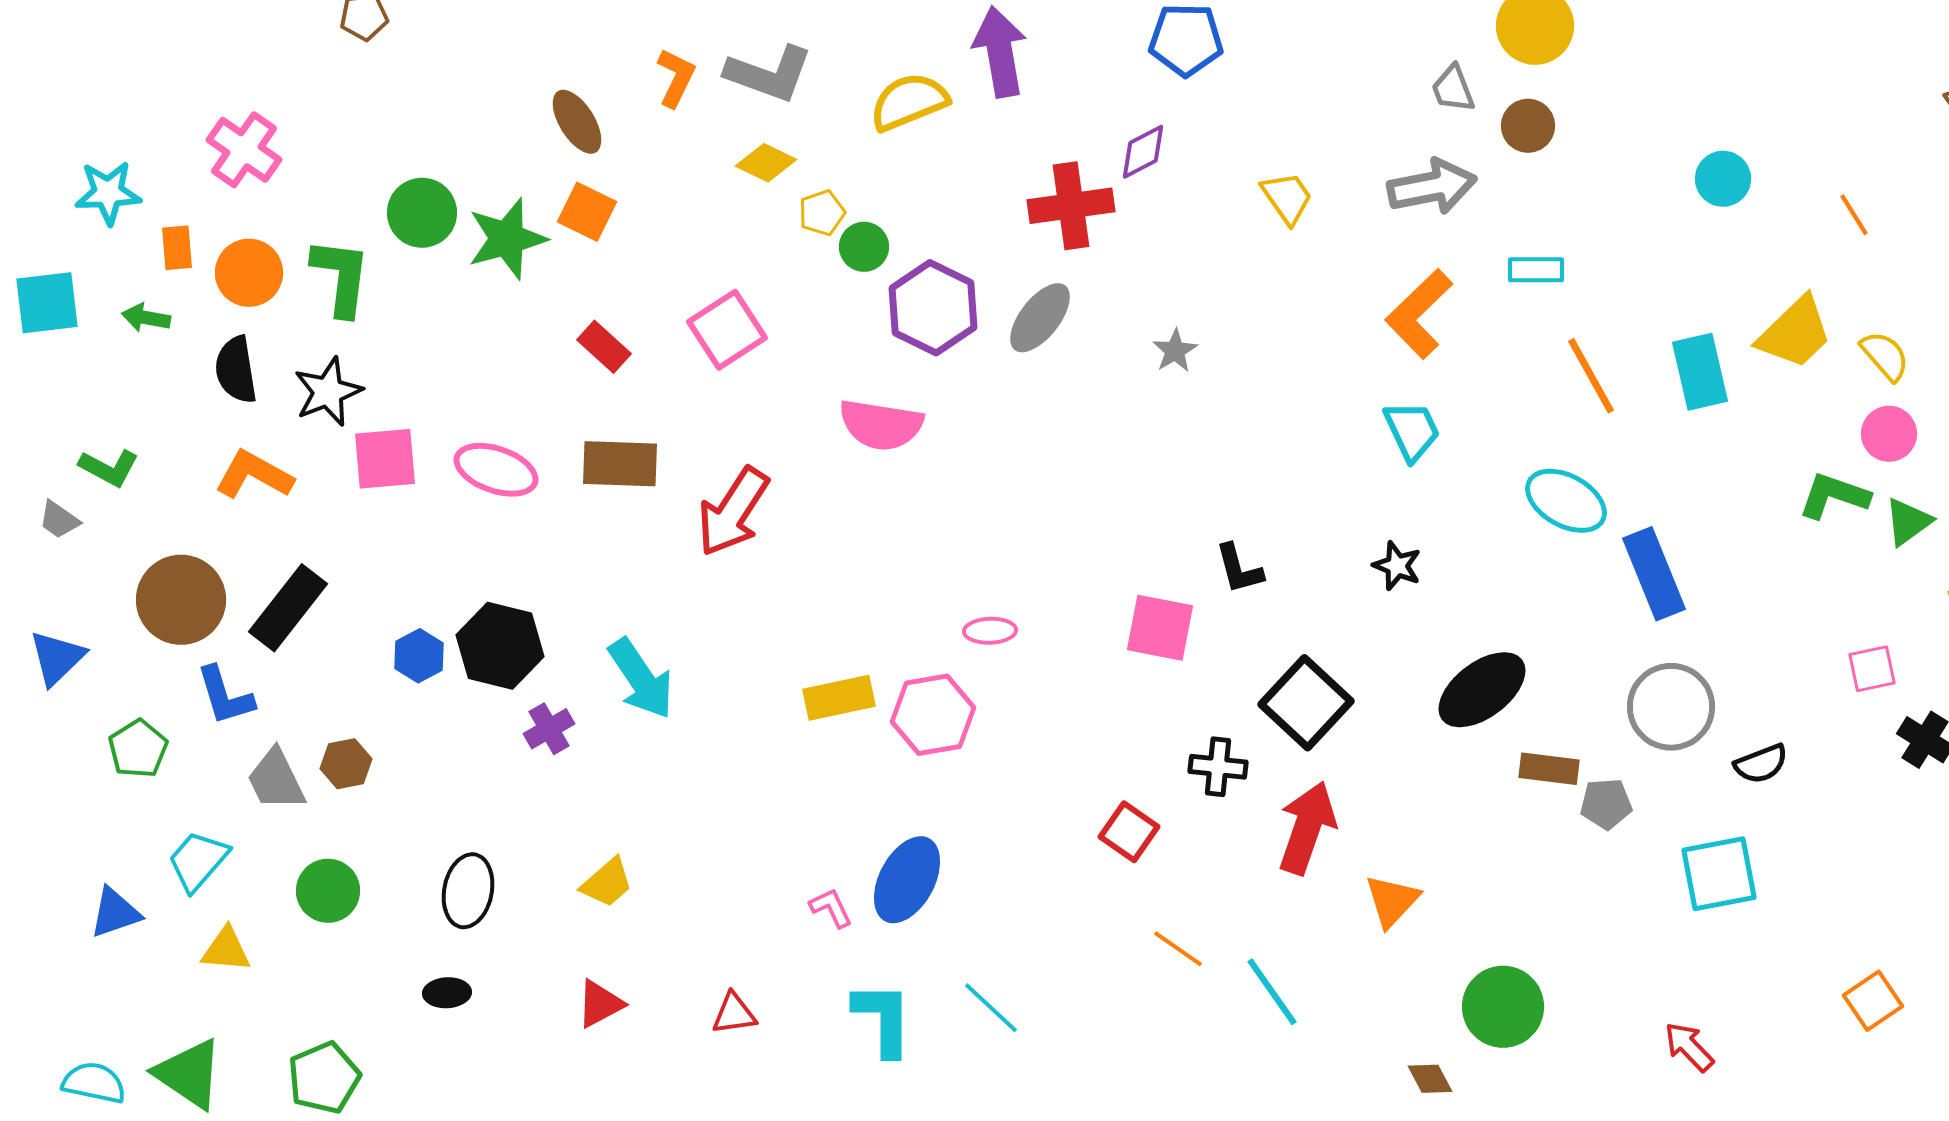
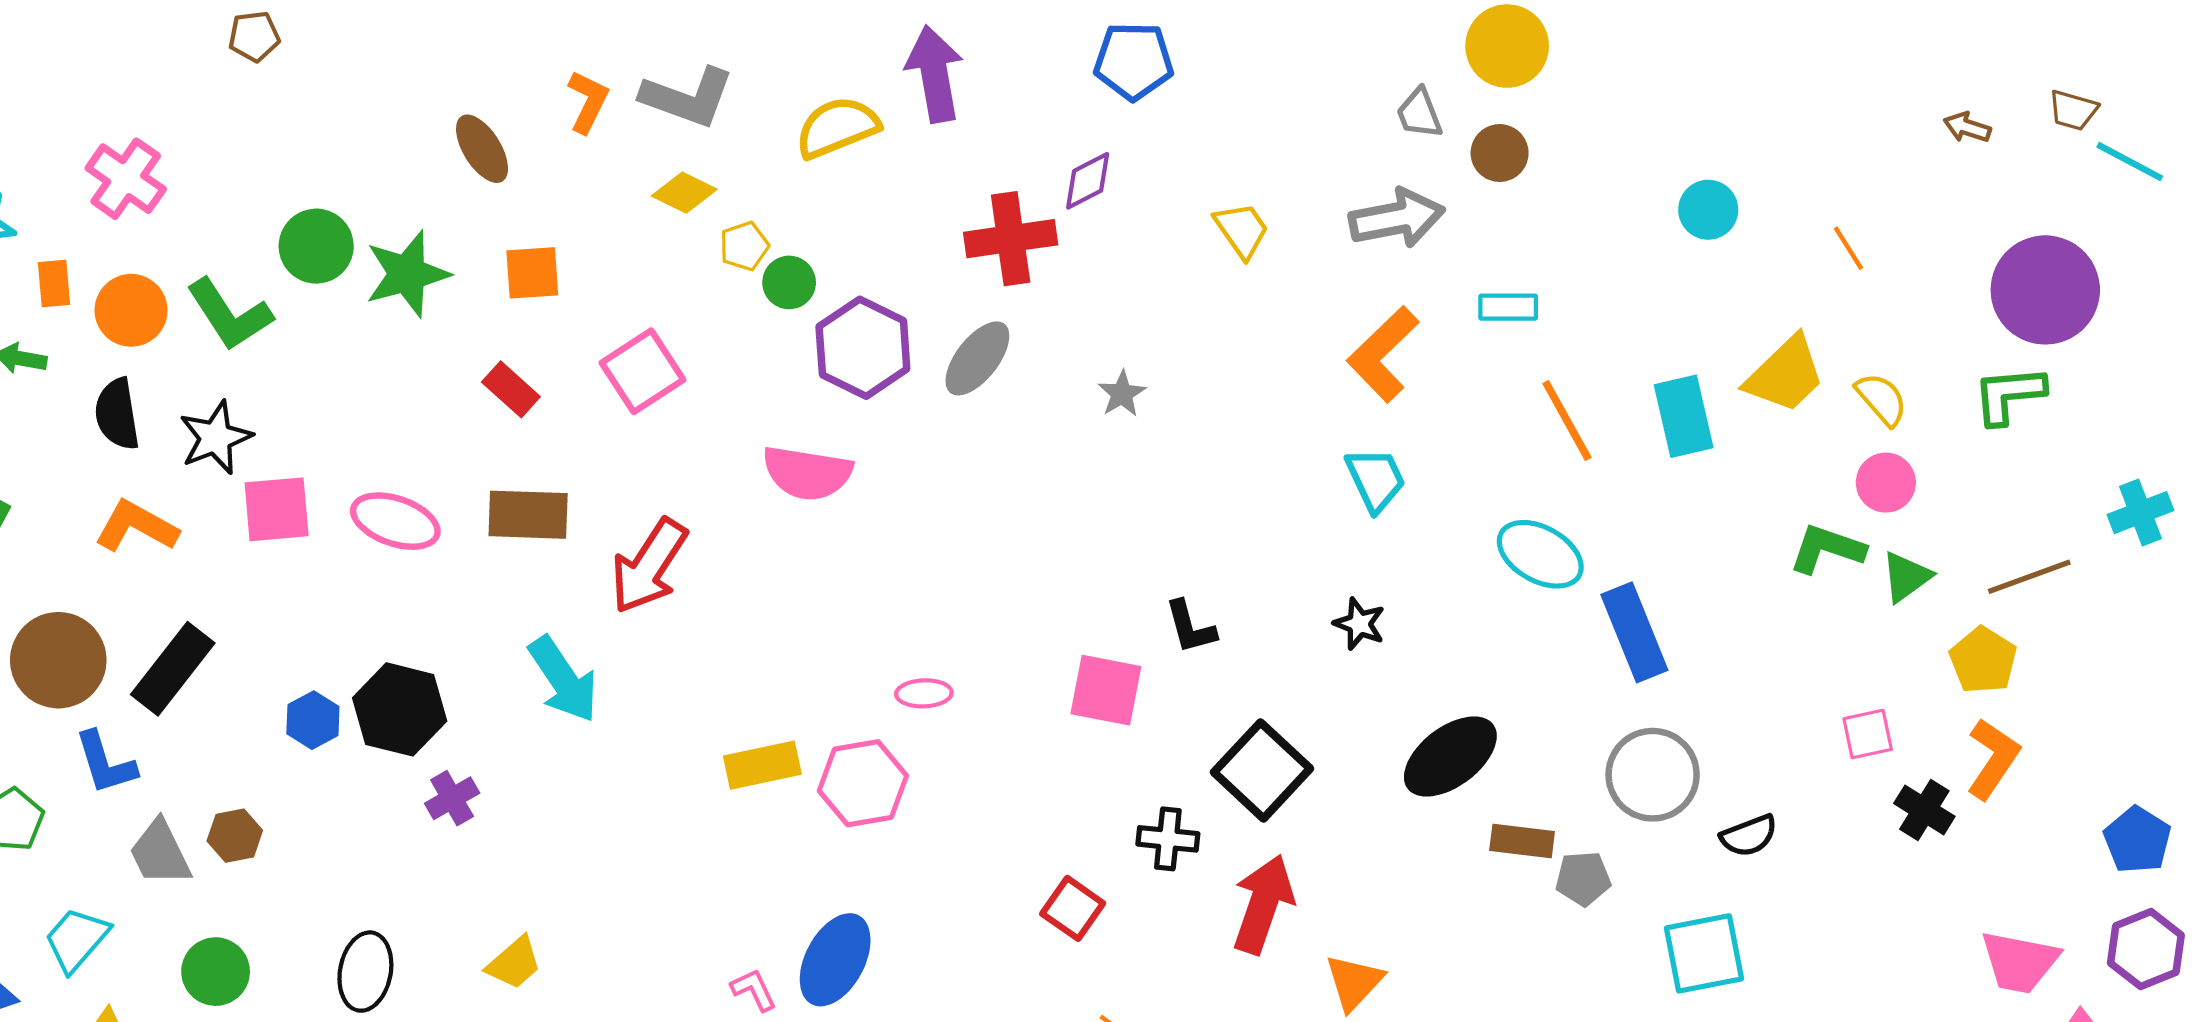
orange square: (587, 212) -> (532, 273), moved, turned -30
green L-shape: (341, 277) -> (229, 315), turned 140
cyan arrow: (641, 679) -> (563, 679), moved

